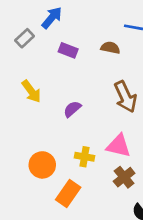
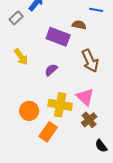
purple rectangle: (68, 50) -> (58, 37), moved, size x1.6
pink triangle: (119, 146) -> (85, 97), turned 30
yellow cross: (85, 157) -> (60, 105), size x1.6

